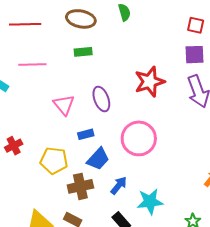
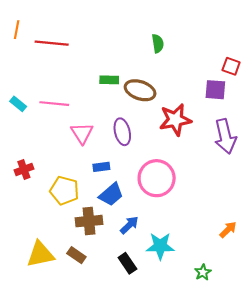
brown ellipse: (81, 19) -> (140, 90), moved
purple square: (194, 55) -> (215, 90), moved
pink line: (32, 65) -> (54, 104), moved

